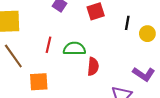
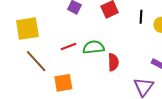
red line: (49, 45) -> (68, 47), turned 63

